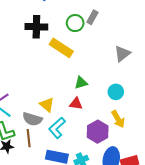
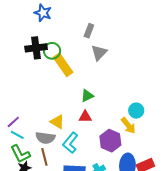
green circle: (75, 23) -> (52, 51), moved
yellow rectangle: (61, 48) -> (63, 65), turned 30
gray triangle: (122, 54) -> (99, 53), moved
cyan circle: (116, 92) -> (136, 111), moved

